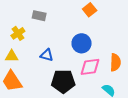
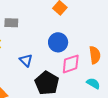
blue triangle: (47, 55) -> (26, 60), turned 40
black pentagon: (63, 81) -> (47, 83), turned -30

